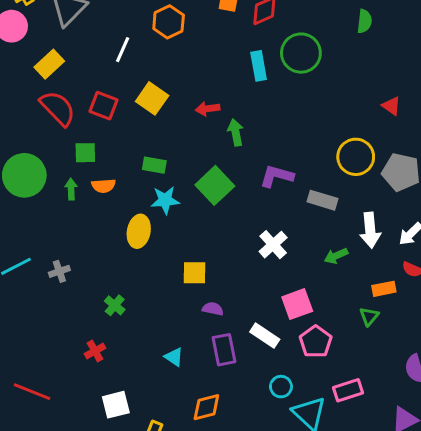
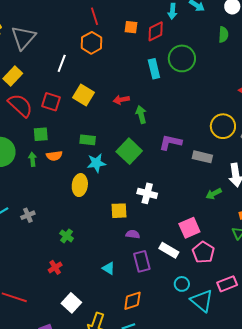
white cross: (273, 245) -> (147, 193), moved, turned -30
white square: (116, 405) -> (71, 303), turned -30

